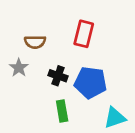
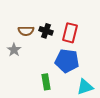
red rectangle: (84, 34) -> (70, 33), moved
black cross: (58, 76) -> (46, 31), moved

